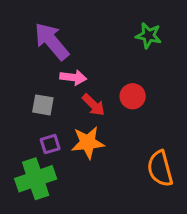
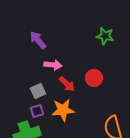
purple arrow: (52, 41) -> (38, 40), size x0.7
gray square: (43, 105) -> (38, 91), moved, turned -35

